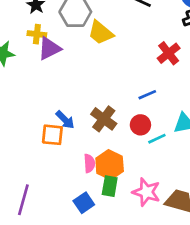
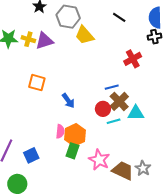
yellow cross: (37, 34) -> (28, 39), moved
brown cross: (104, 119) -> (119, 101), moved
blue arrow: (65, 120) -> (68, 101), moved
orange square: (52, 135) -> (37, 83), moved
blue square: (84, 203) -> (31, 155), moved

